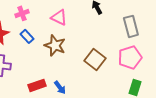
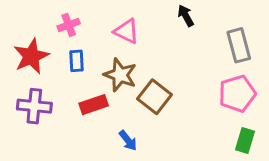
blue rectangle: (27, 36) -> (76, 61), turned 40
brown square: (95, 59) -> (155, 97), moved
red rectangle: (37, 85) -> (94, 105), moved

